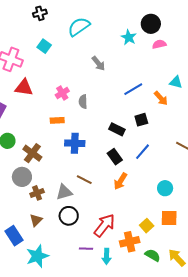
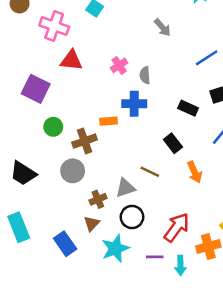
orange rectangle: (57, 120) -> (109, 121), moved
blue cross: (75, 143) -> (134, 104), moved
brown cross: (32, 153) -> (85, 141), turned 36
black rectangle: (115, 157) -> (173, 143), moved
orange arrow: (120, 181) -> (195, 172), turned -54
brown cross: (37, 193) -> (98, 199), moved
cyan star: (37, 256) -> (115, 249), moved

